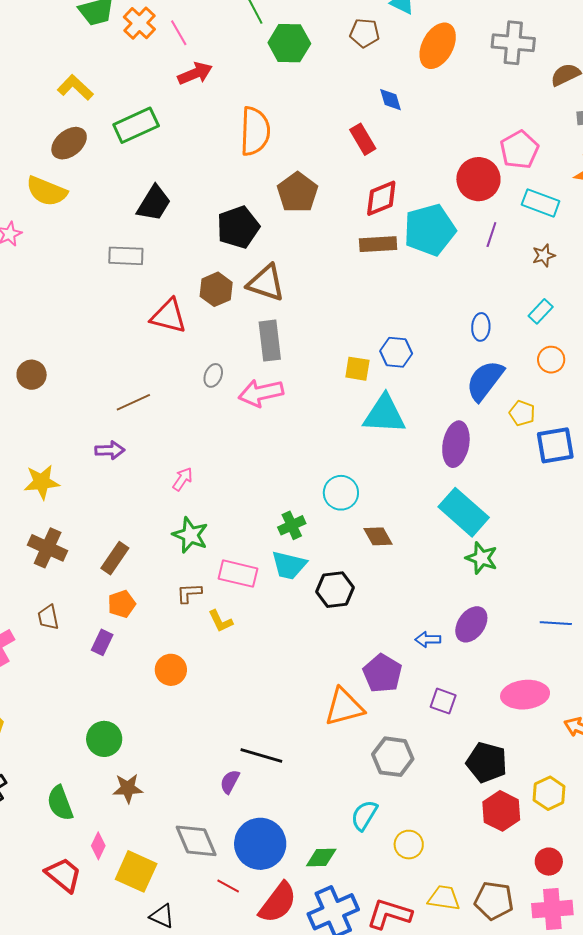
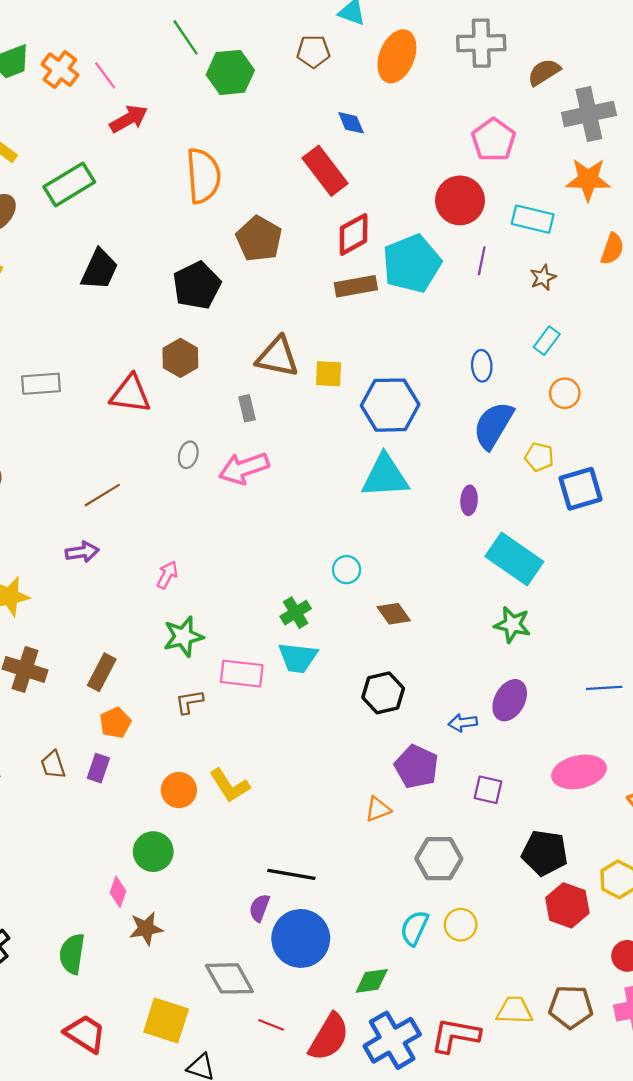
red rectangle: (363, 139) -> (325, 171), size x1.4
pink pentagon: (519, 150) -> (494, 140), moved
gray rectangle: (126, 256) -> (41, 384), moved
brown triangle: (266, 283) -> (277, 357), moved
gray rectangle: (270, 341) -> (247, 408), size x0.6
blue hexagon: (396, 352) -> (390, 405), size x1.6
yellow square: (357, 369) -> (329, 374), moved
purple ellipse: (456, 444) -> (469, 500), size x0.6
cyan circle: (341, 493) -> (347, 570), size x0.7
cyan rectangle: (464, 512) -> (514, 559), moved
green star: (190, 535) -> (183, 637), turned -30
black hexagon: (335, 590) -> (383, 693), moved
brown trapezoid: (48, 617) -> (53, 765), moved
yellow L-shape: (221, 621) -> (230, 786), moved, size x1.4
orange triangle: (344, 707) -> (378, 809), size x0.6
green circle: (104, 739) -> (153, 852), moved
green semicircle: (60, 803) -> (72, 954), turned 36
blue circle: (260, 844) -> (301, 938), moved
yellow circle: (409, 845) -> (461, 925), moved
pink diamond: (98, 846) -> (118, 892), moved

